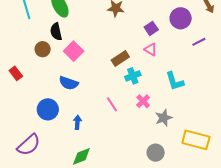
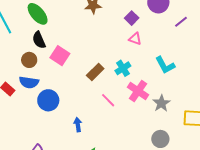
brown rectangle: (120, 59) -> (95, 72), moved
blue semicircle: (69, 83) -> (29, 82), moved
pink cross: (143, 101) -> (138, 91), size x1.5
blue circle: (48, 109) -> (48, 100), moved

